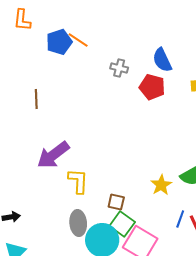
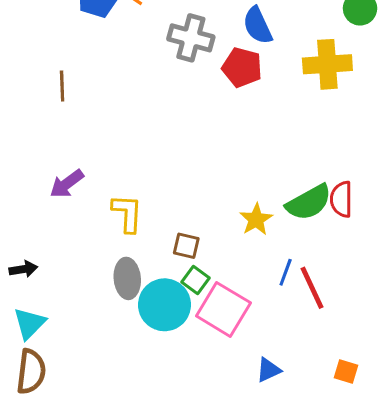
gray cross: (119, 68) -> (191, 38), size x1.6
purple arrow: (53, 155) -> (67, 184), moved, size x0.7
green square: (122, 224) -> (196, 280), size x0.7

